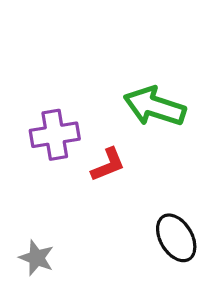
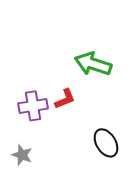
purple cross: (55, 135) -> (33, 106), moved

